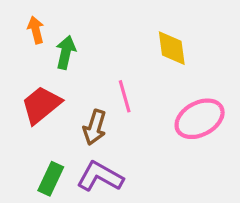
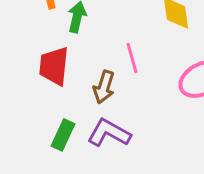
red trapezoid: (41, 105) -> (54, 66), turned -45

